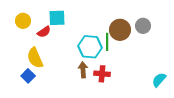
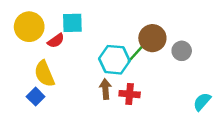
yellow circle: (23, 21) -> (29, 27), size x1.5
gray circle: (143, 26) -> (182, 51), moved
green line: (107, 42) -> (136, 53), turned 42

